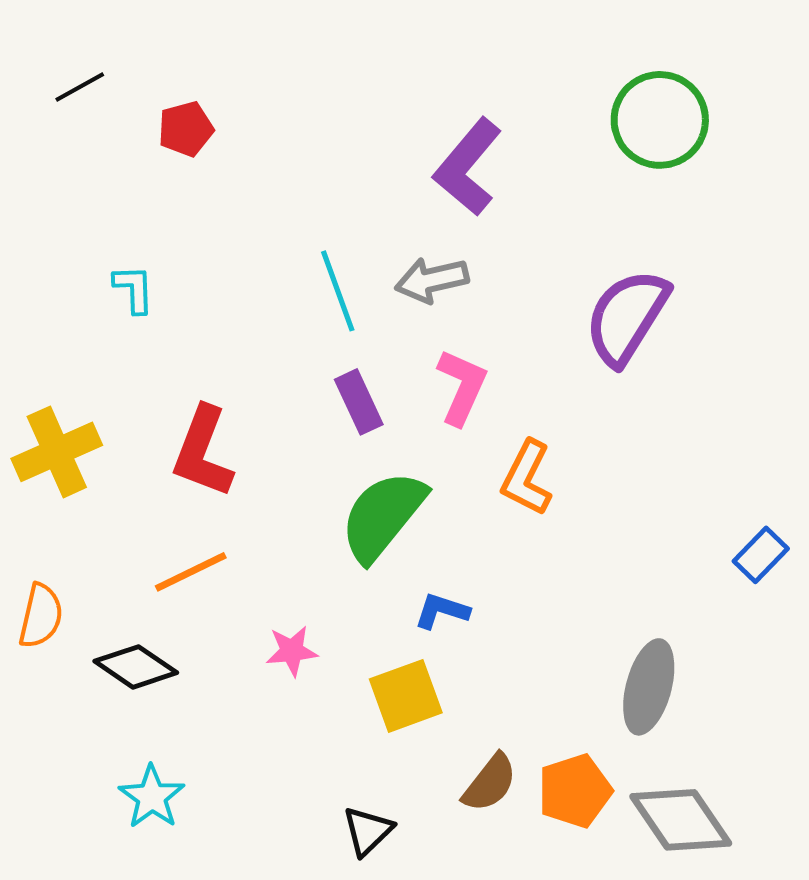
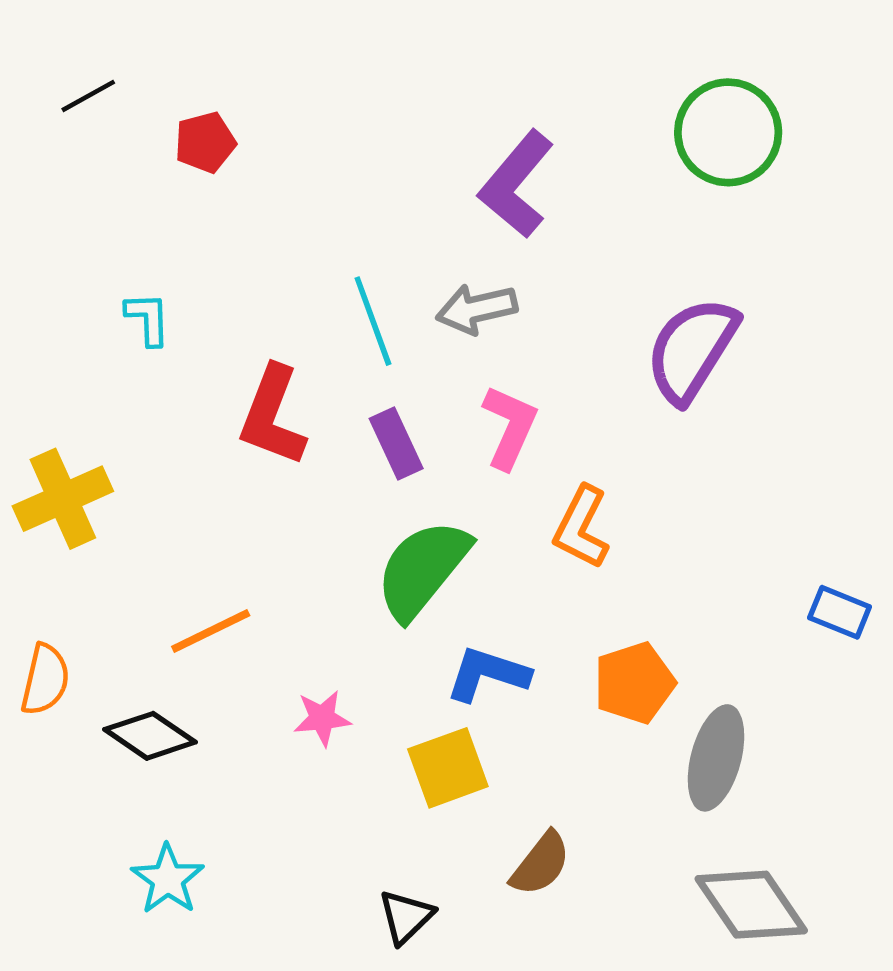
red L-shape: (203, 452) -> (272, 416), moved
blue rectangle: (761, 555) -> (840, 612), turned 68
blue L-shape: (442, 611) -> (488, 674), size x1.4
orange pentagon: (575, 791) -> (634, 683), moved

